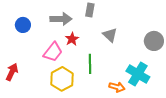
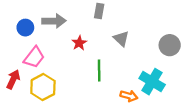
gray arrow: (61, 19) -> (54, 21), moved
pink trapezoid: (53, 52) -> (34, 57), moved
yellow hexagon: (62, 79) -> (43, 87), moved

